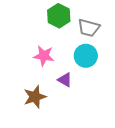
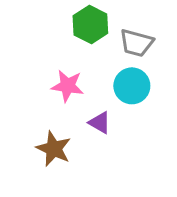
brown star: (35, 97) -> (54, 149), turned -30

